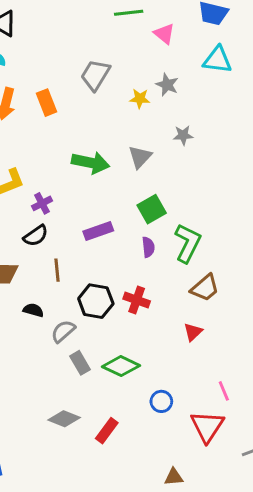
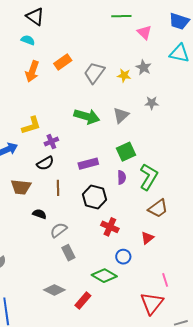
gray trapezoid: (95, 75) -> (94, 73), moved
orange rectangle: (47, 103) -> (63, 62), moved, turned 72
red cross: (137, 300) -> (110, 227), moved
black hexagon: (96, 301) -> (94, 197), moved
green diamond: (121, 366) -> (104, 276), moved
blue circle: (161, 401) -> (123, 257), moved

